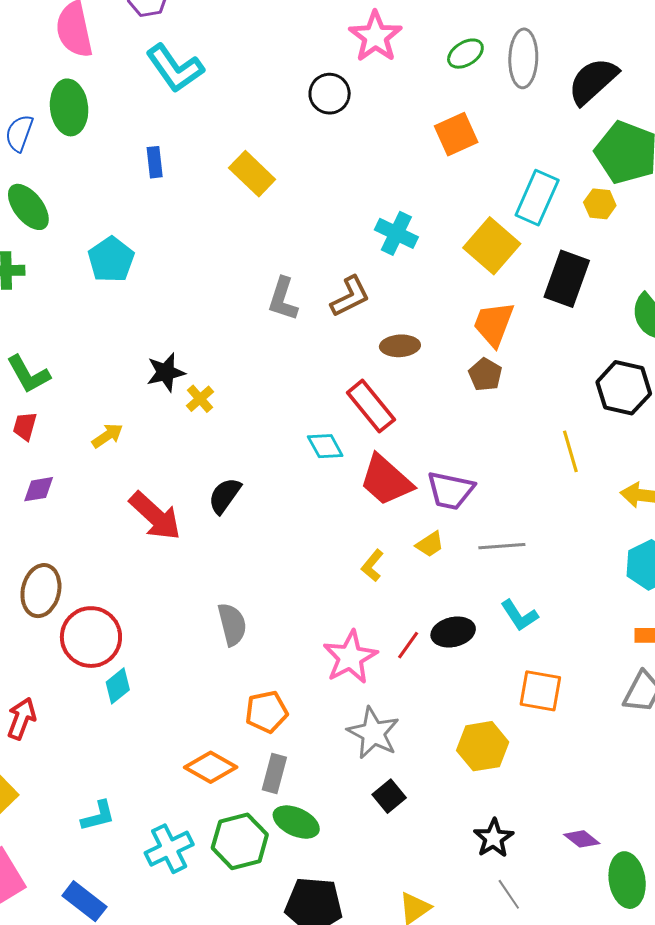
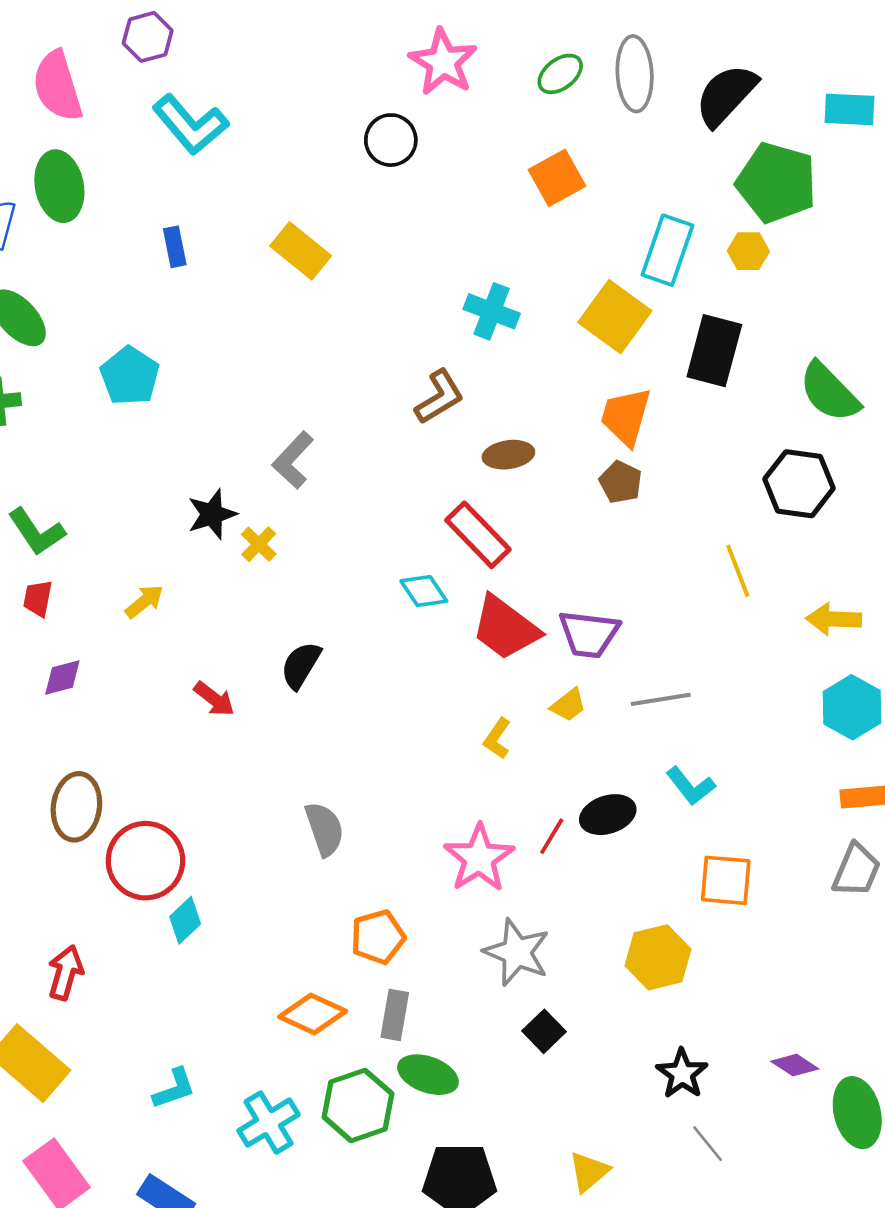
gray L-shape: (283, 299) -> (293, 460), moved, turned 30
red arrow: (155, 516) -> (214, 699), size x0.6

